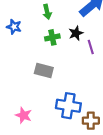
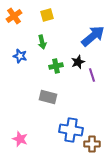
green arrow: (47, 12) -> (42, 42), moved
pink star: (24, 115) -> (20, 139), moved

